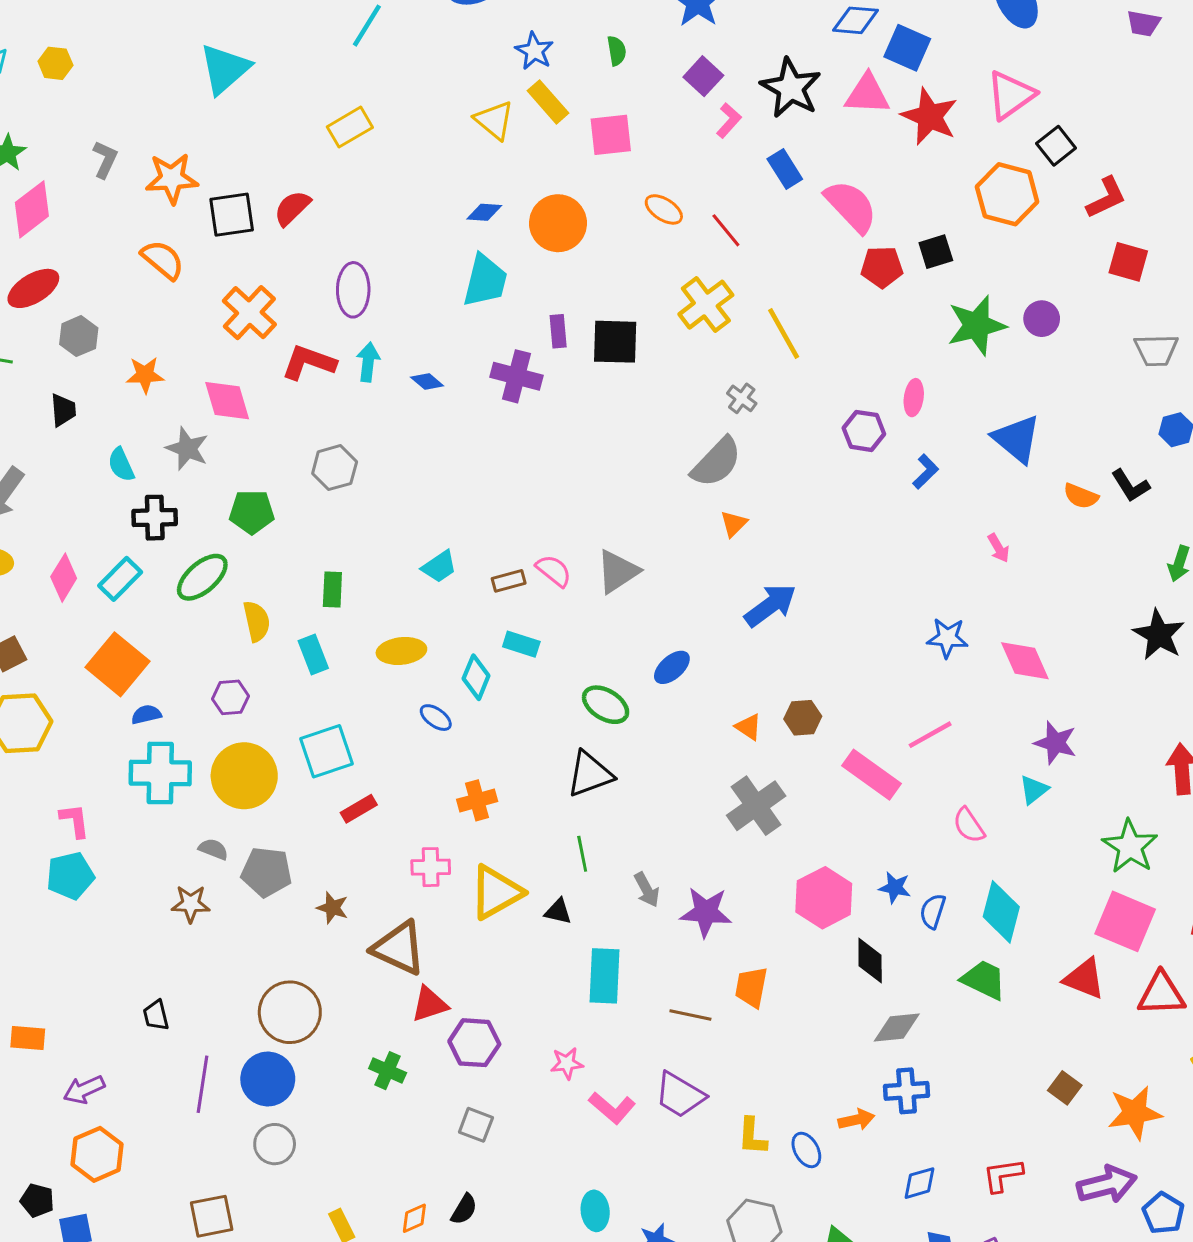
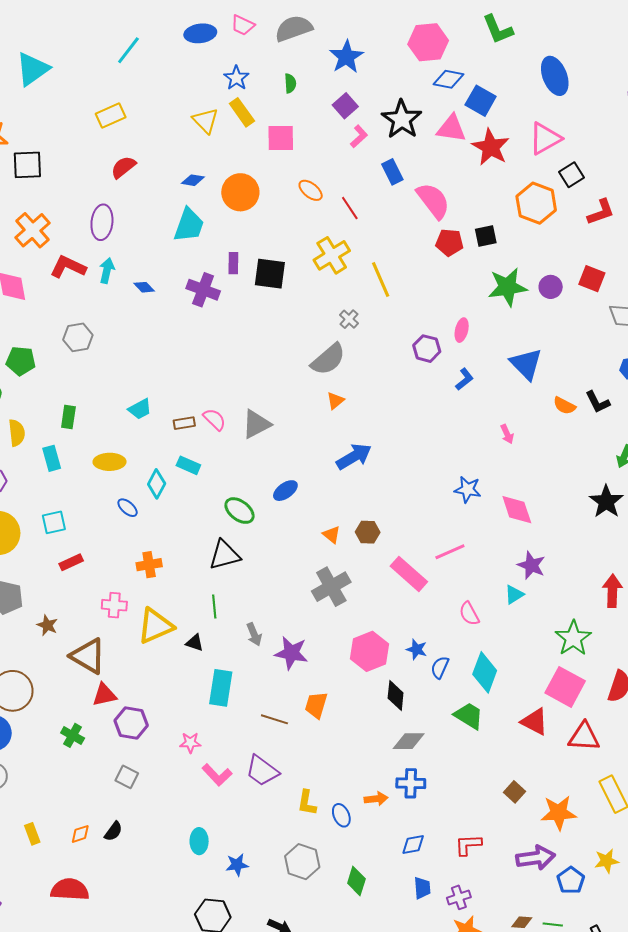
red semicircle: (292, 208) -> (123, 167), moved
red square: (1128, 262) -> (592, 279), moved
cyan square: (327, 751) -> (54, 522), size x0.7

